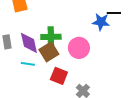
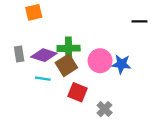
blue star: (101, 22) -> (121, 64), moved
purple diamond: (29, 43) -> (44, 55), turned -60

